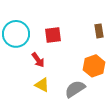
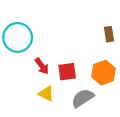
red square: (53, 35) -> (67, 72), moved

